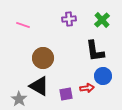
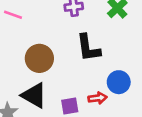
black L-shape: (95, 51) -> (88, 48), moved

